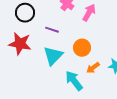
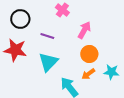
pink arrow: (89, 13) -> (84, 30), moved
orange circle: (82, 48) -> (89, 54), moved

